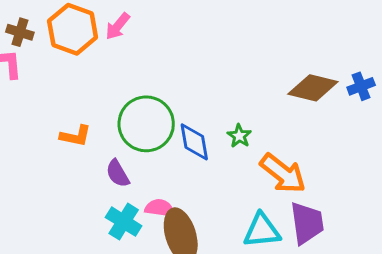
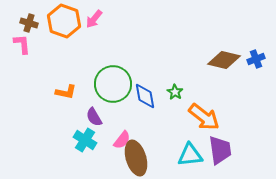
pink semicircle: (160, 208) -> (122, 140), turned 120
cyan cross: (124, 222) -> (85, 140), moved

